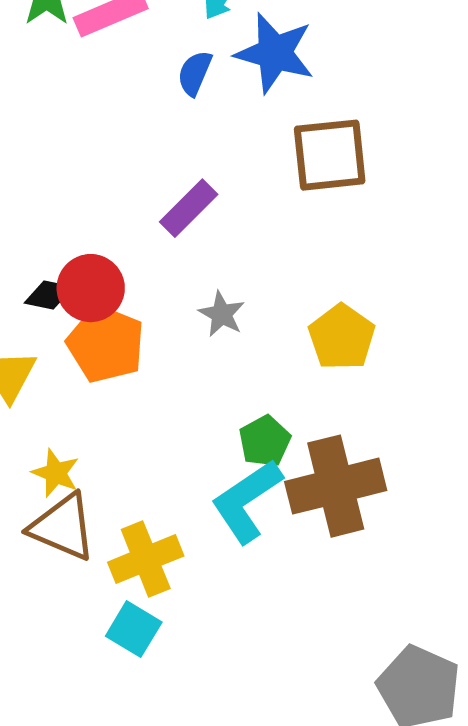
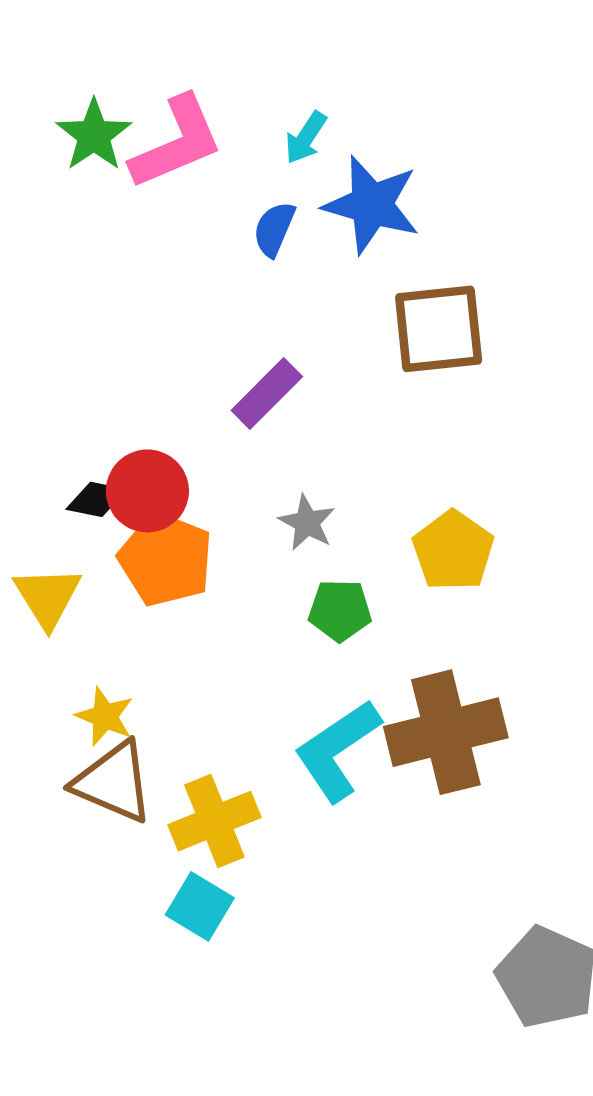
green pentagon: (265, 441) -> (340, 610), moved, turned 30

